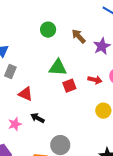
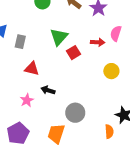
green triangle: (58, 68) -> (59, 37), turned -42
gray rectangle: (10, 71) -> (20, 42), moved

